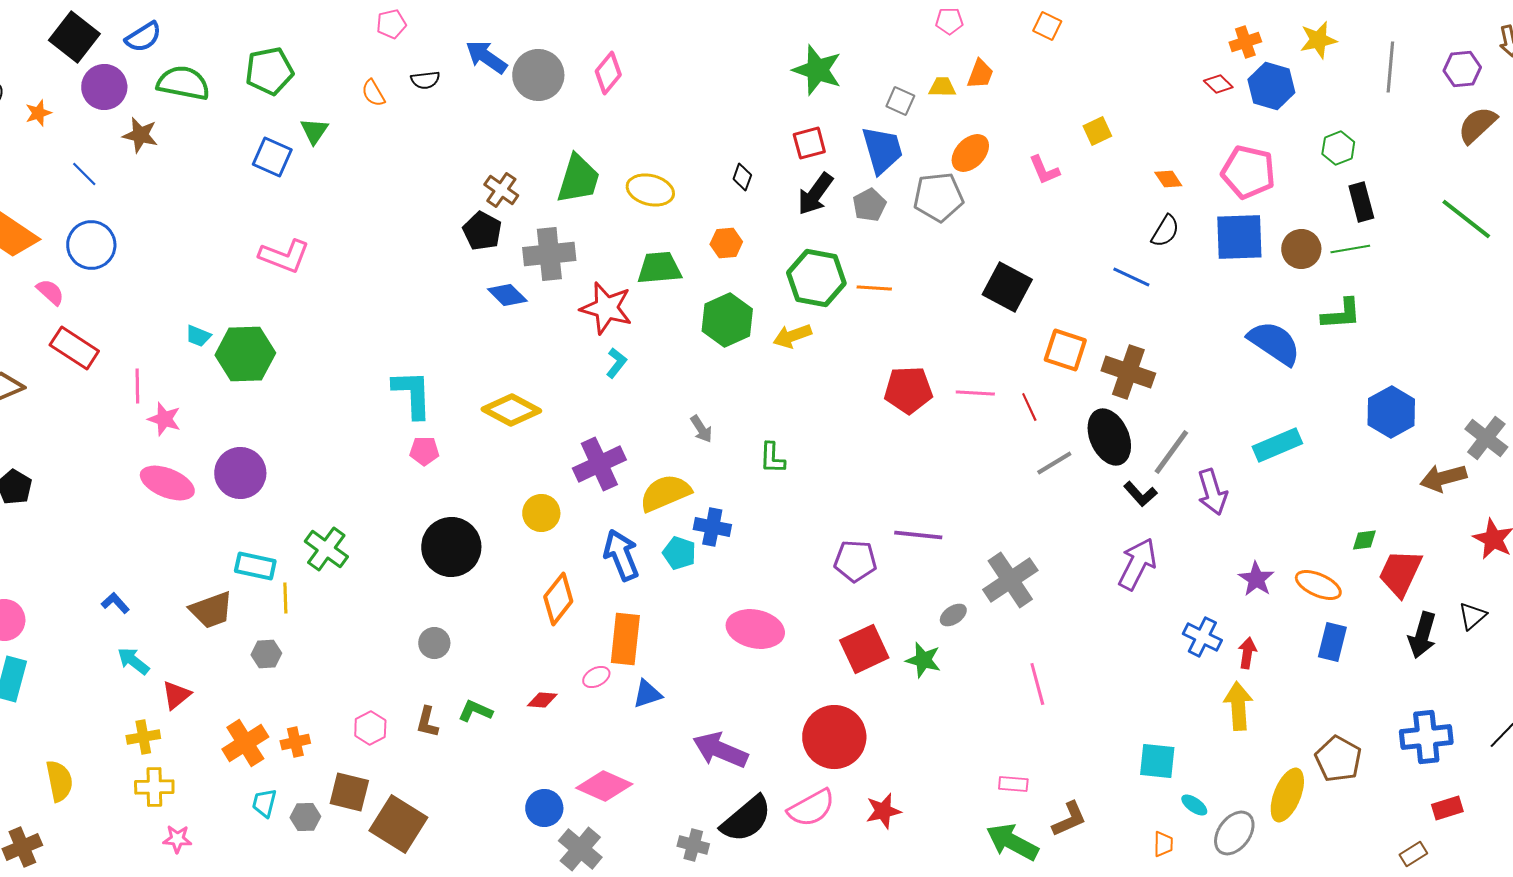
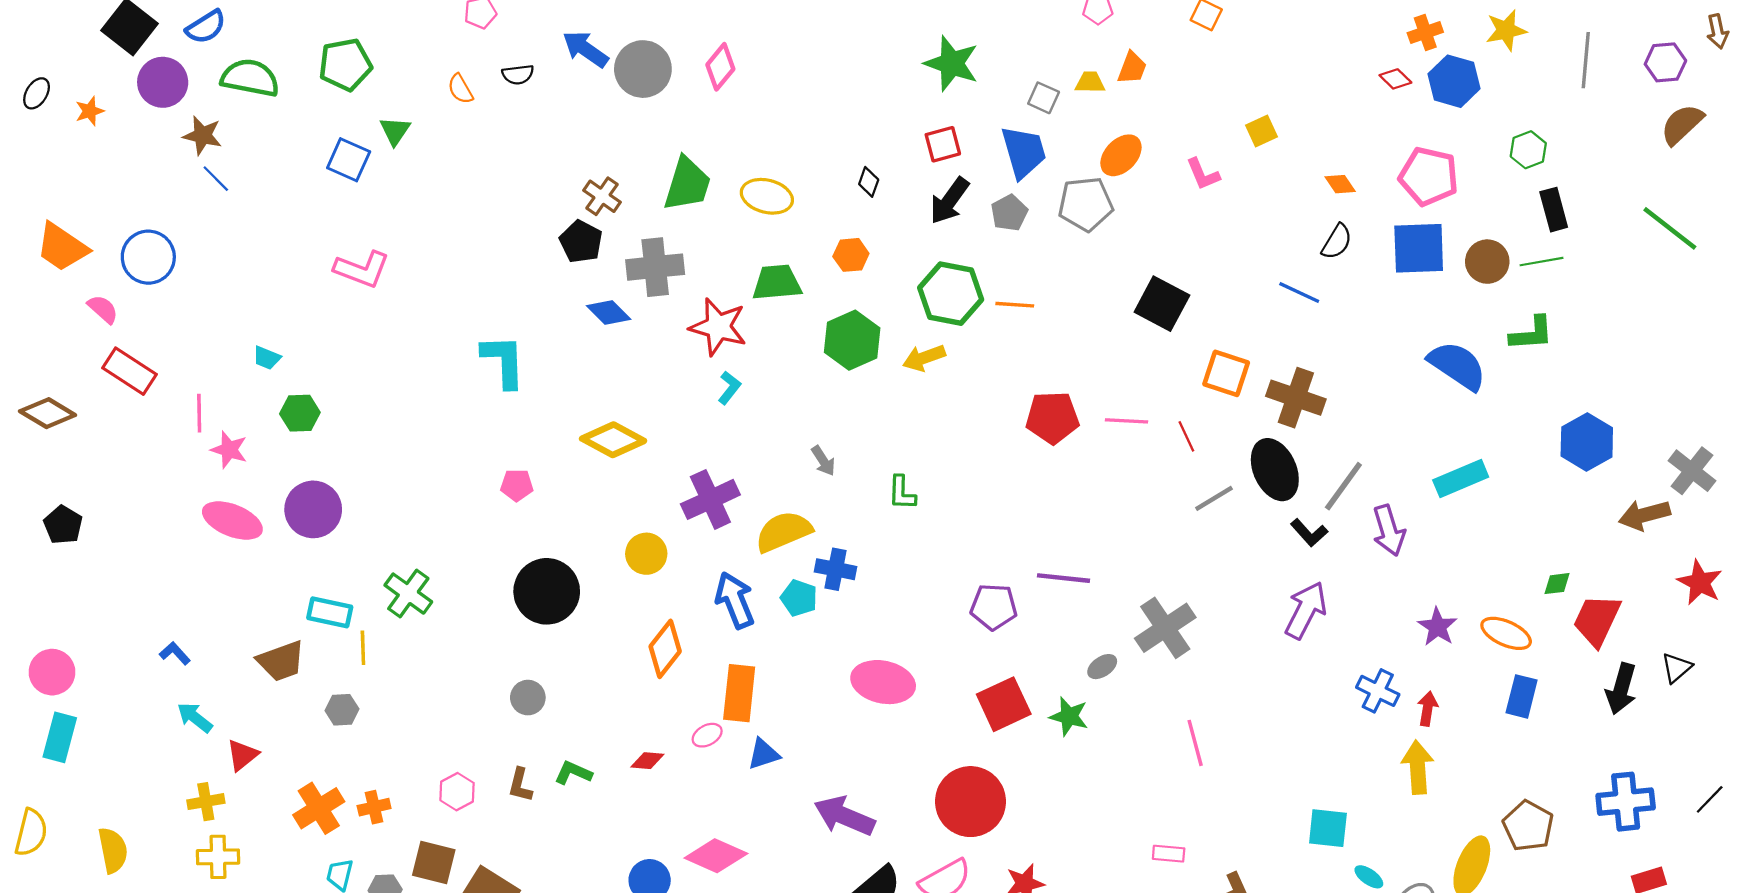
blue line: (84, 174) -> (216, 179), moved
green hexagon: (245, 354) -> (300, 413), moved, size x0.6
cyan L-shape: (412, 394) -> (504, 361), moved

